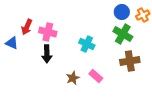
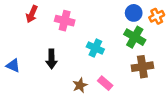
red arrow: (27, 27) -> (32, 14), moved
pink cross: (48, 32) -> (65, 21), moved
blue triangle: (12, 43) -> (13, 66), moved

